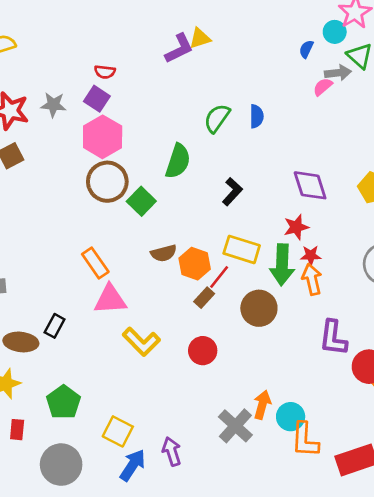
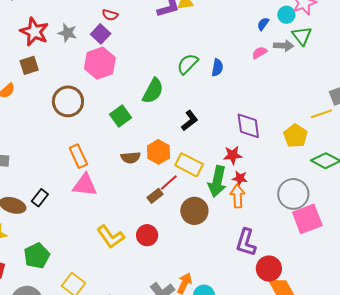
pink semicircle: (323, 87) -> (259, 53), moved
brown circle: (107, 182) -> (68, 101), moved
orange hexagon: (195, 264) -> (158, 152), moved
yellow L-shape: (141, 342) -> (111, 237), moved

